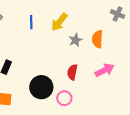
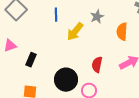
yellow arrow: (59, 22) -> (75, 32), moved
gray star: (75, 40) -> (97, 17), moved

